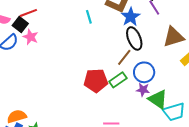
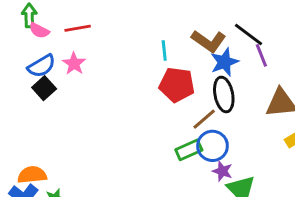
black square: (20, 24) -> (44, 88), moved
blue circle: (144, 72) -> (212, 146), moved
red pentagon: (96, 81) -> (177, 85), moved

